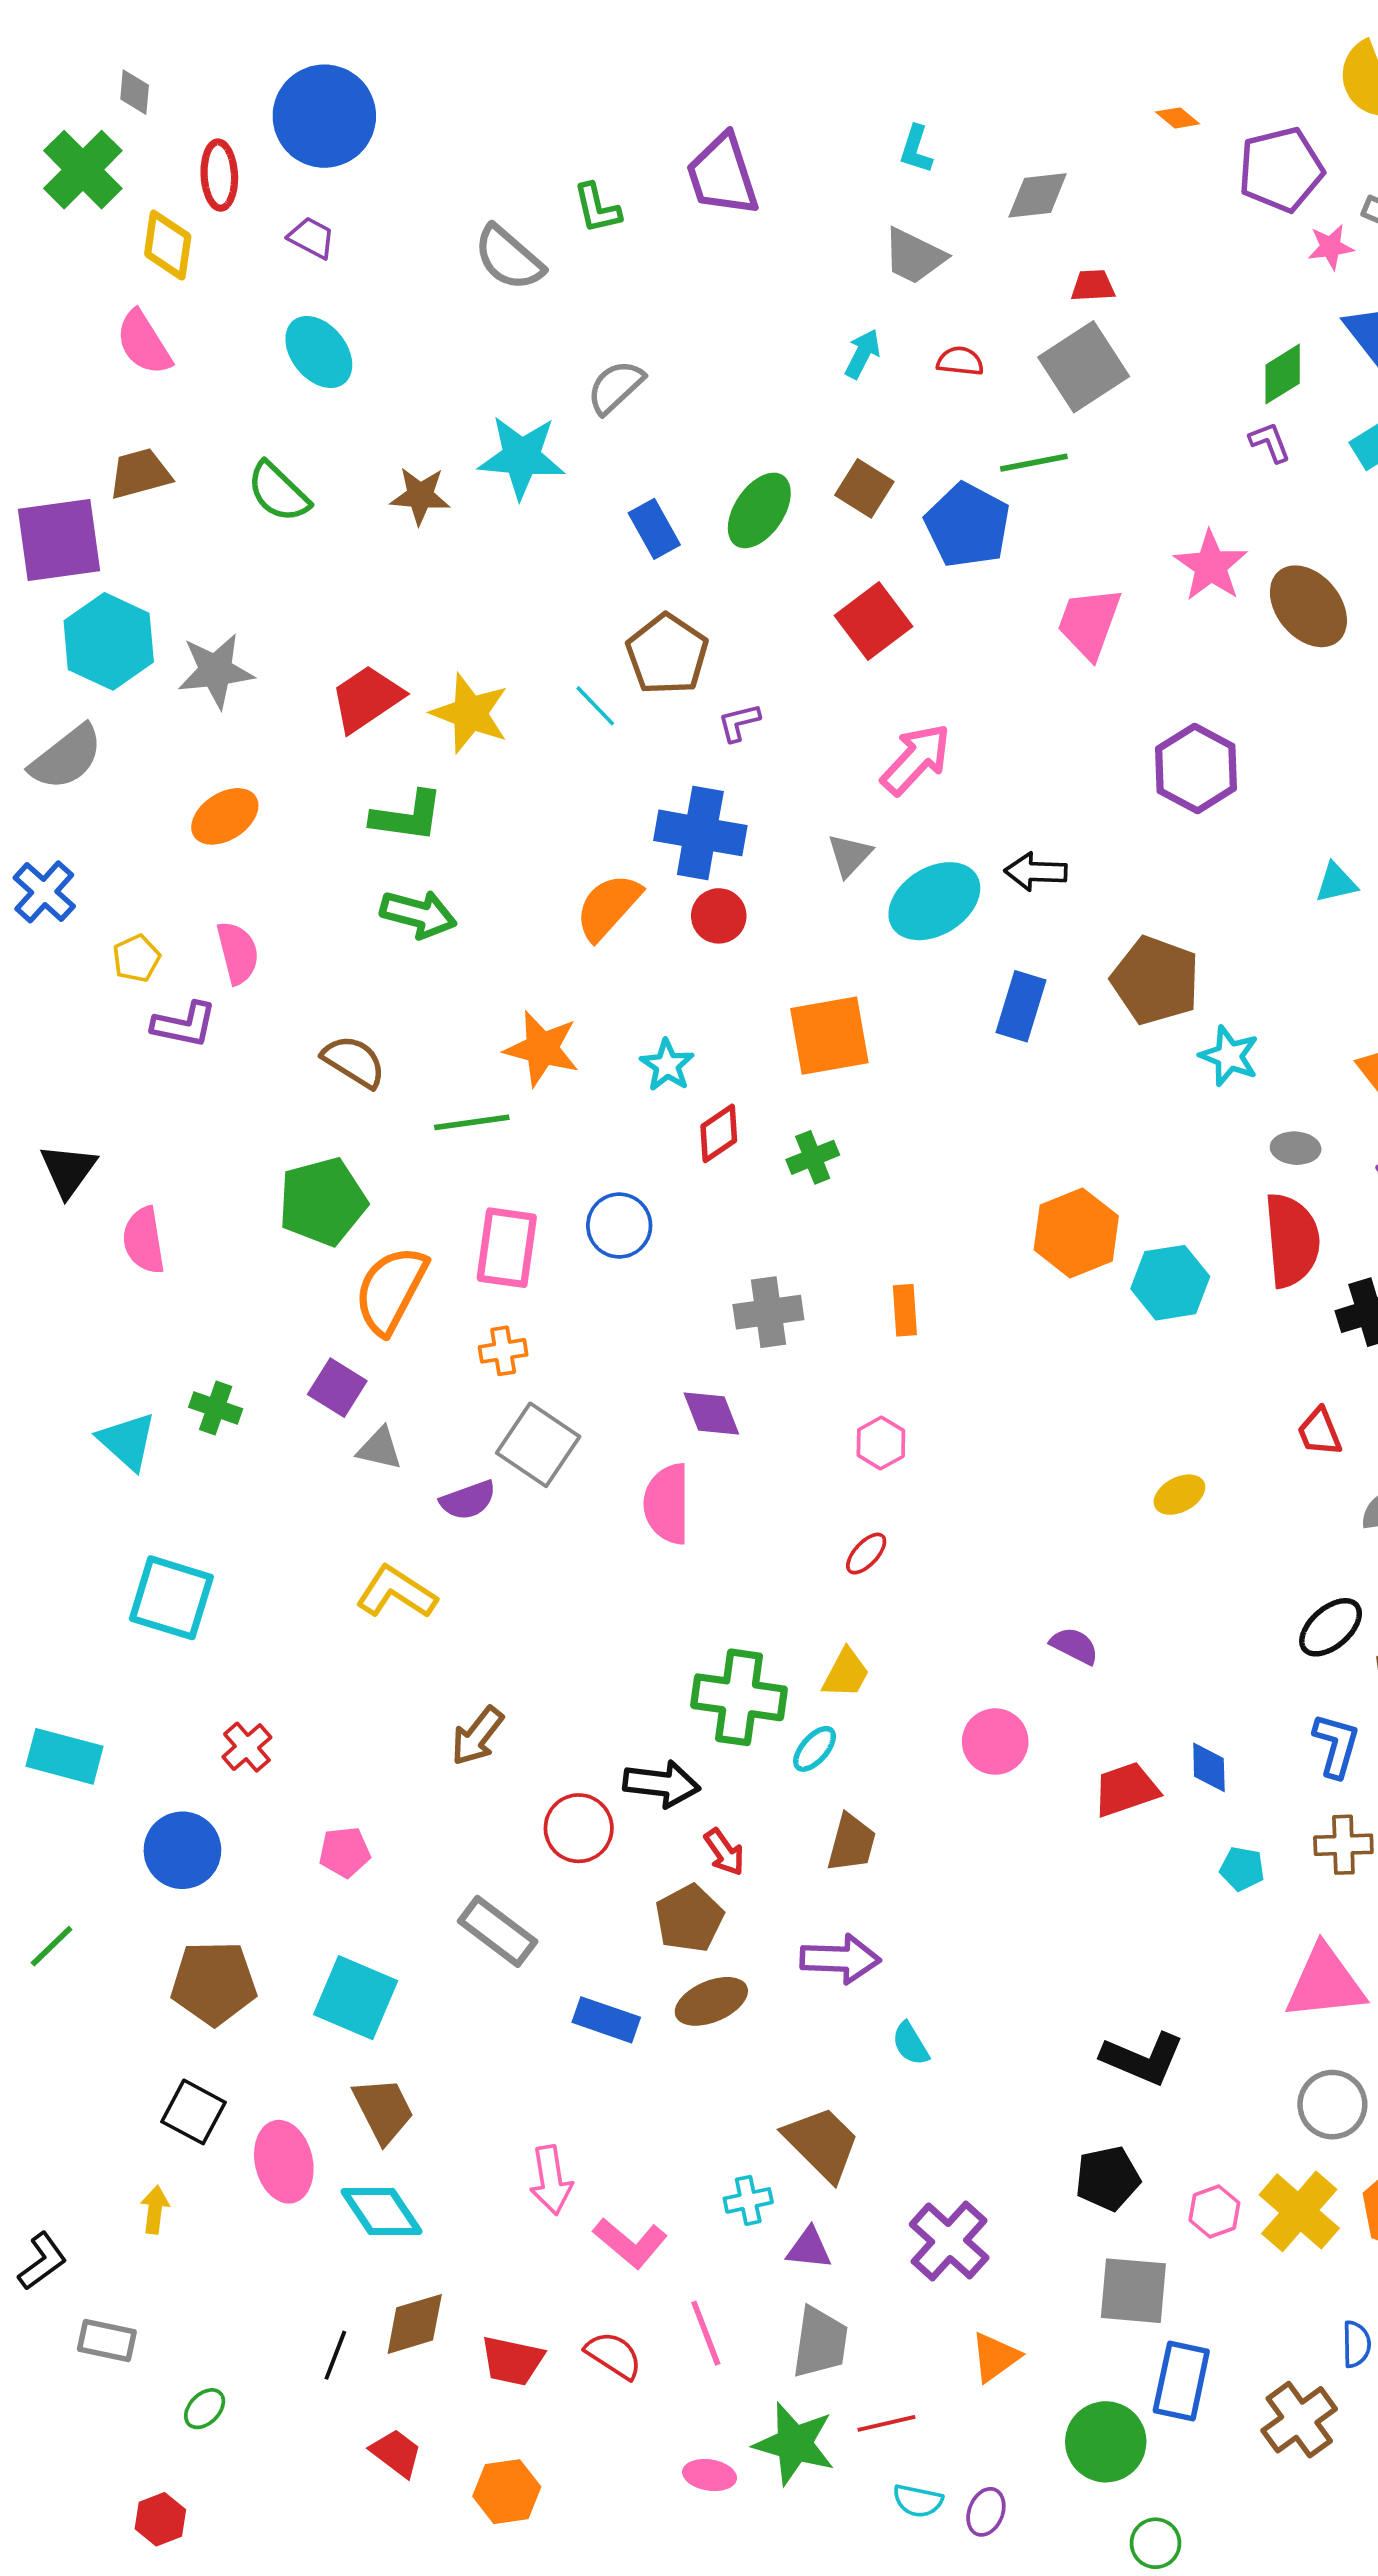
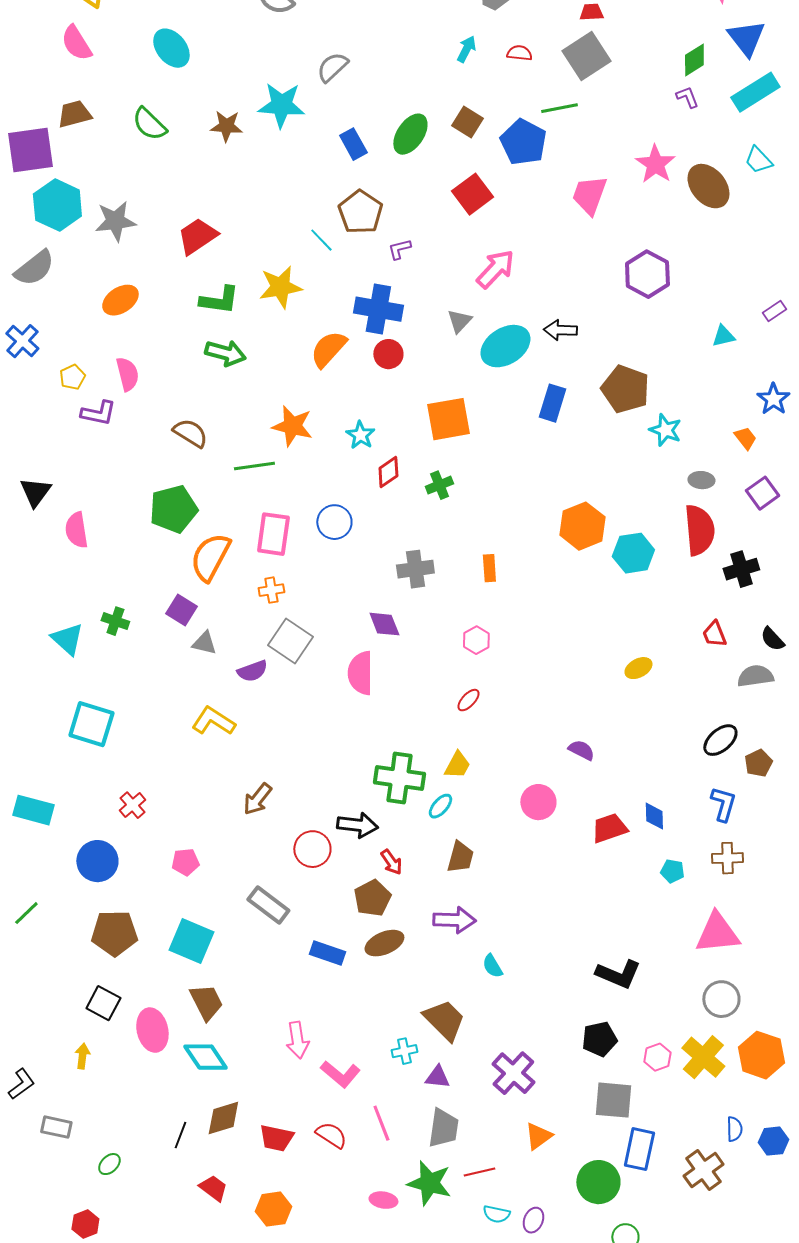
yellow star: (470, 713) -> (280, 287), moved, turned -30

